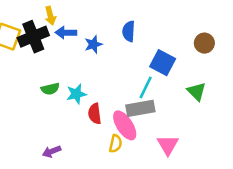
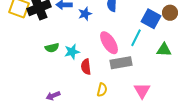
blue square: (163, 63) -> (151, 19), moved
cyan line: (146, 87) -> (136, 38), moved
green triangle: (197, 91) -> (164, 50), turned -42
pink ellipse: (125, 125) -> (109, 43), moved

